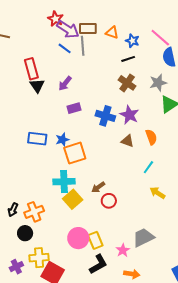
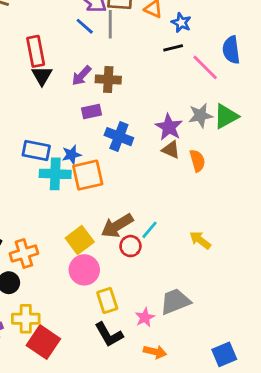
pink line: (160, 38) -> (205, 67), moved
brown cross: (127, 83) -> (108, 79), moved, turned -36
gray star: (158, 83) -> (200, 115), moved
blue cross: (105, 116) -> (119, 137), moved
brown triangle: (127, 141) -> (171, 150), moved
cyan line: (148, 167) -> (150, 230), moved
cyan cross: (64, 182) -> (55, 174), moved
brown arrow: (98, 187) -> (117, 226), size x1.6
pink circle: (78, 238) -> (84, 270), moved
black L-shape: (98, 264) -> (109, 335), turned 85

